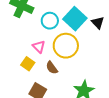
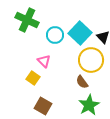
yellow circle: (66, 46) -> (91, 60), moved
brown semicircle: (52, 68) -> (82, 82), moved

